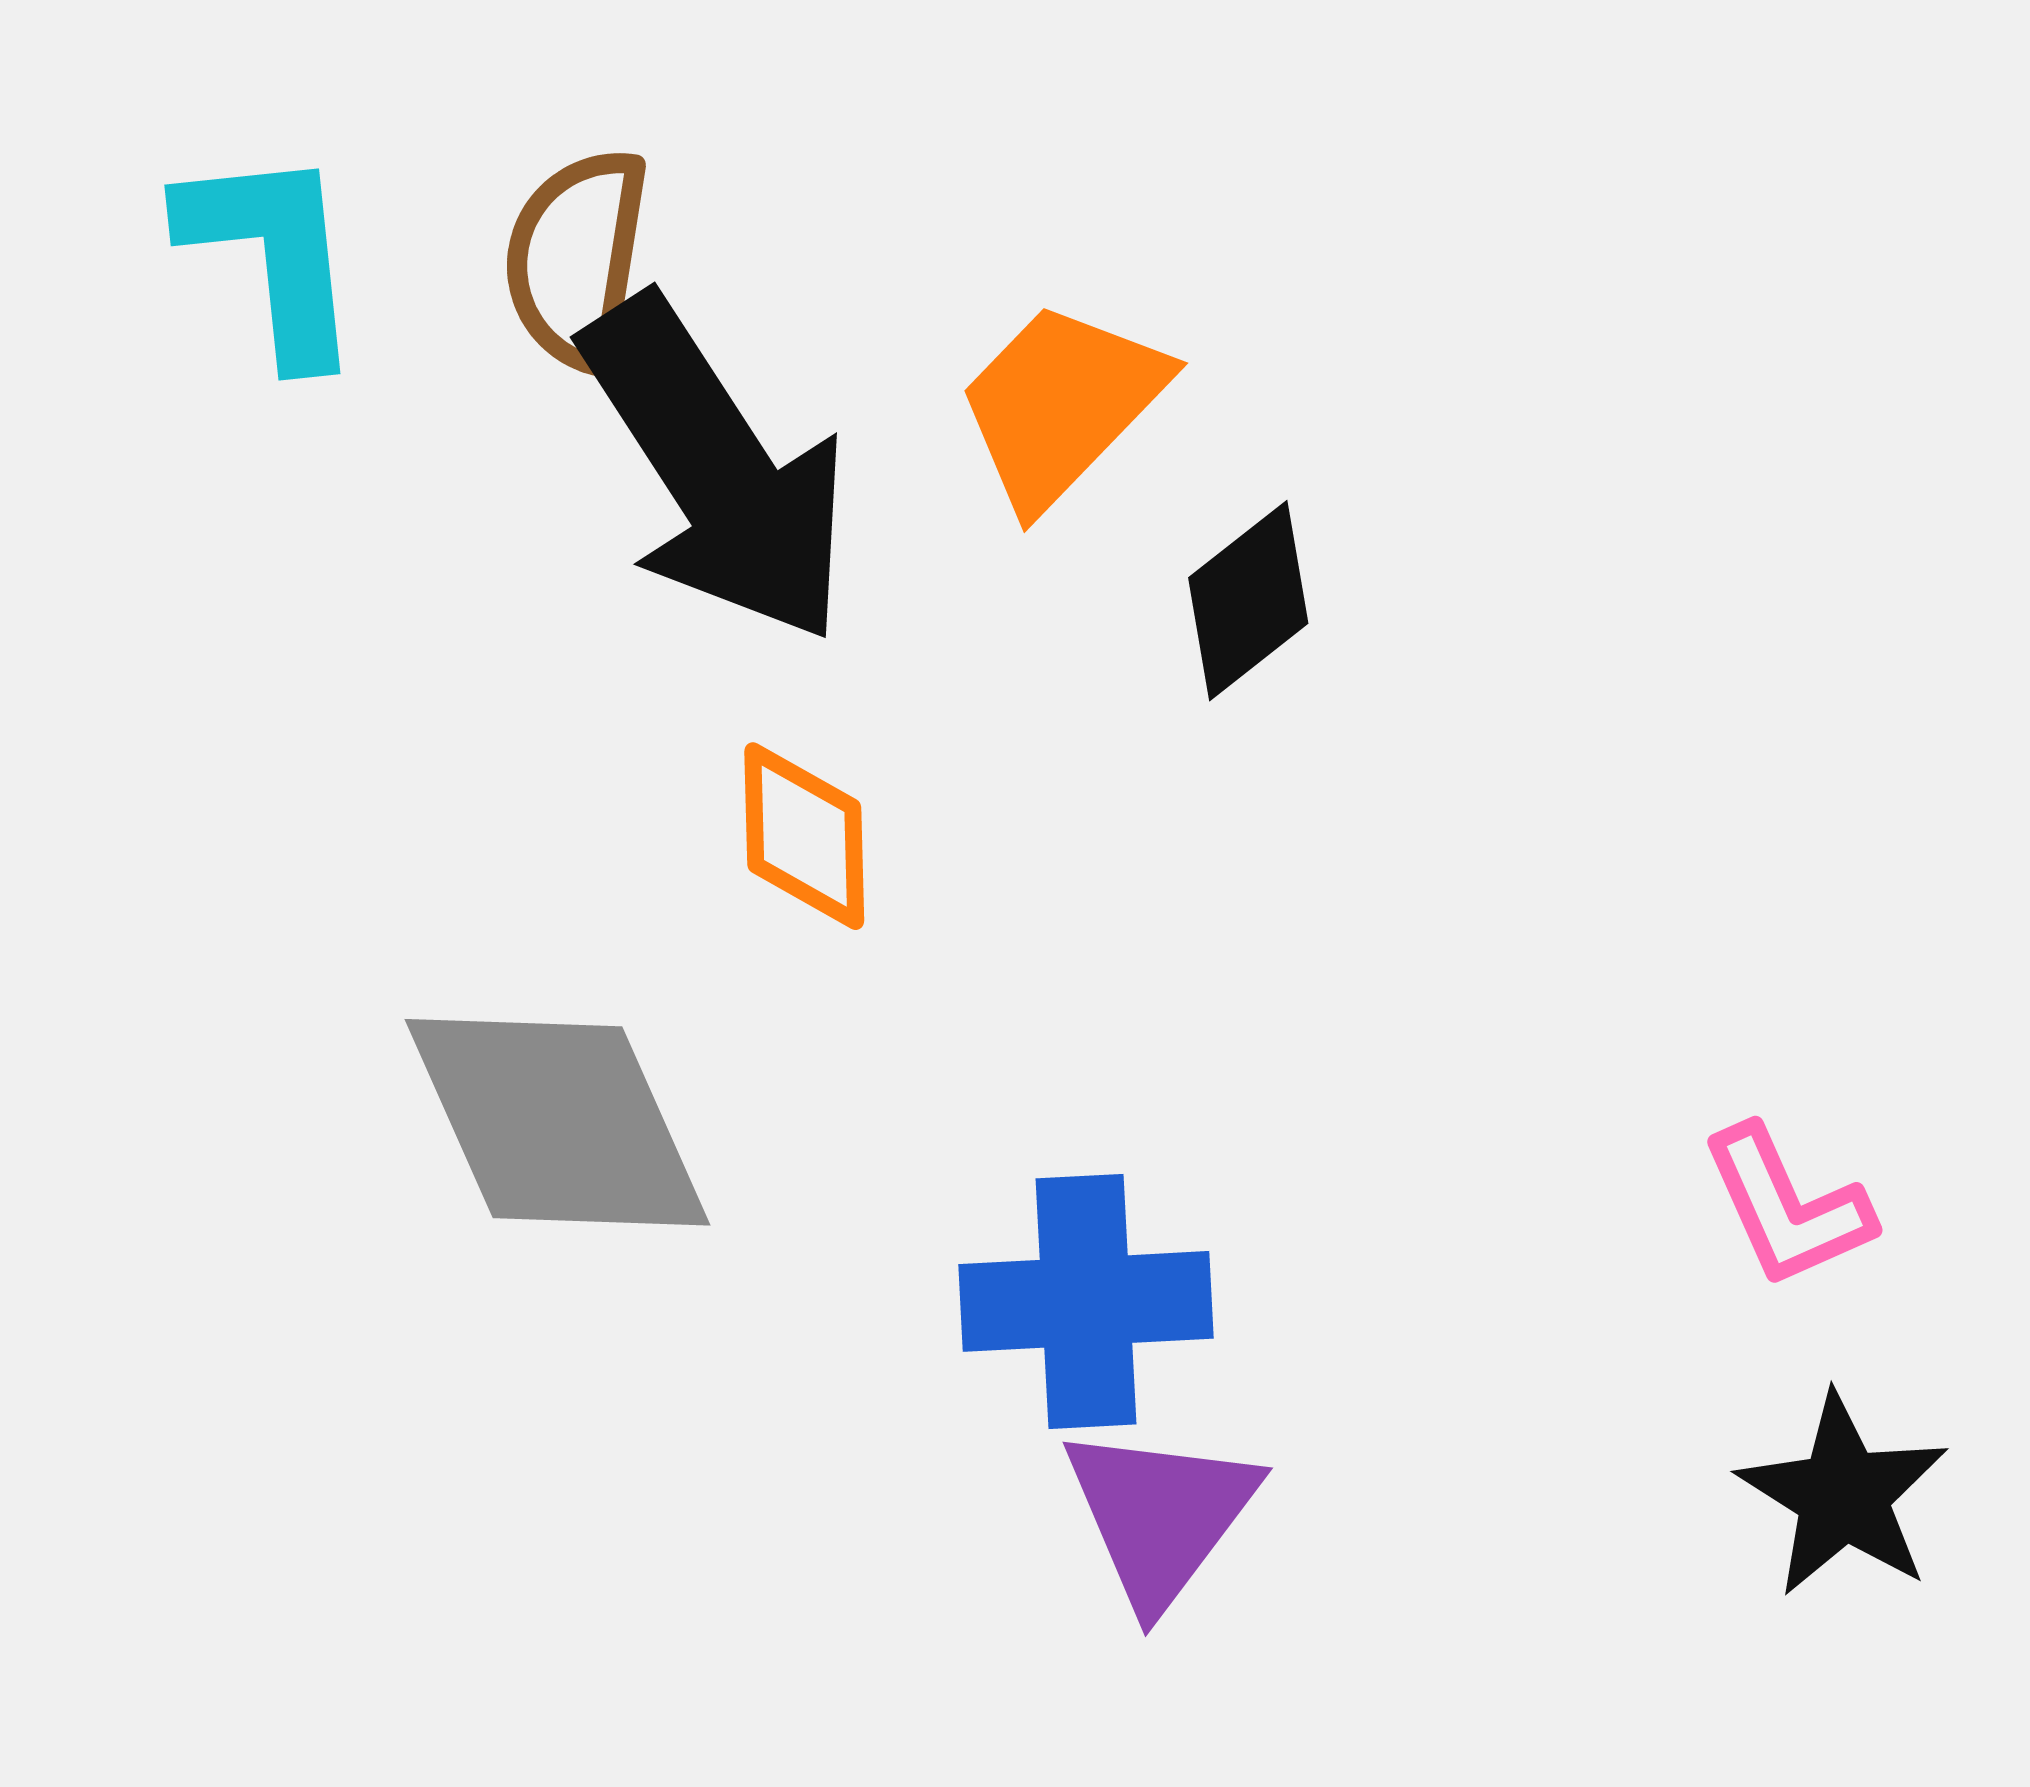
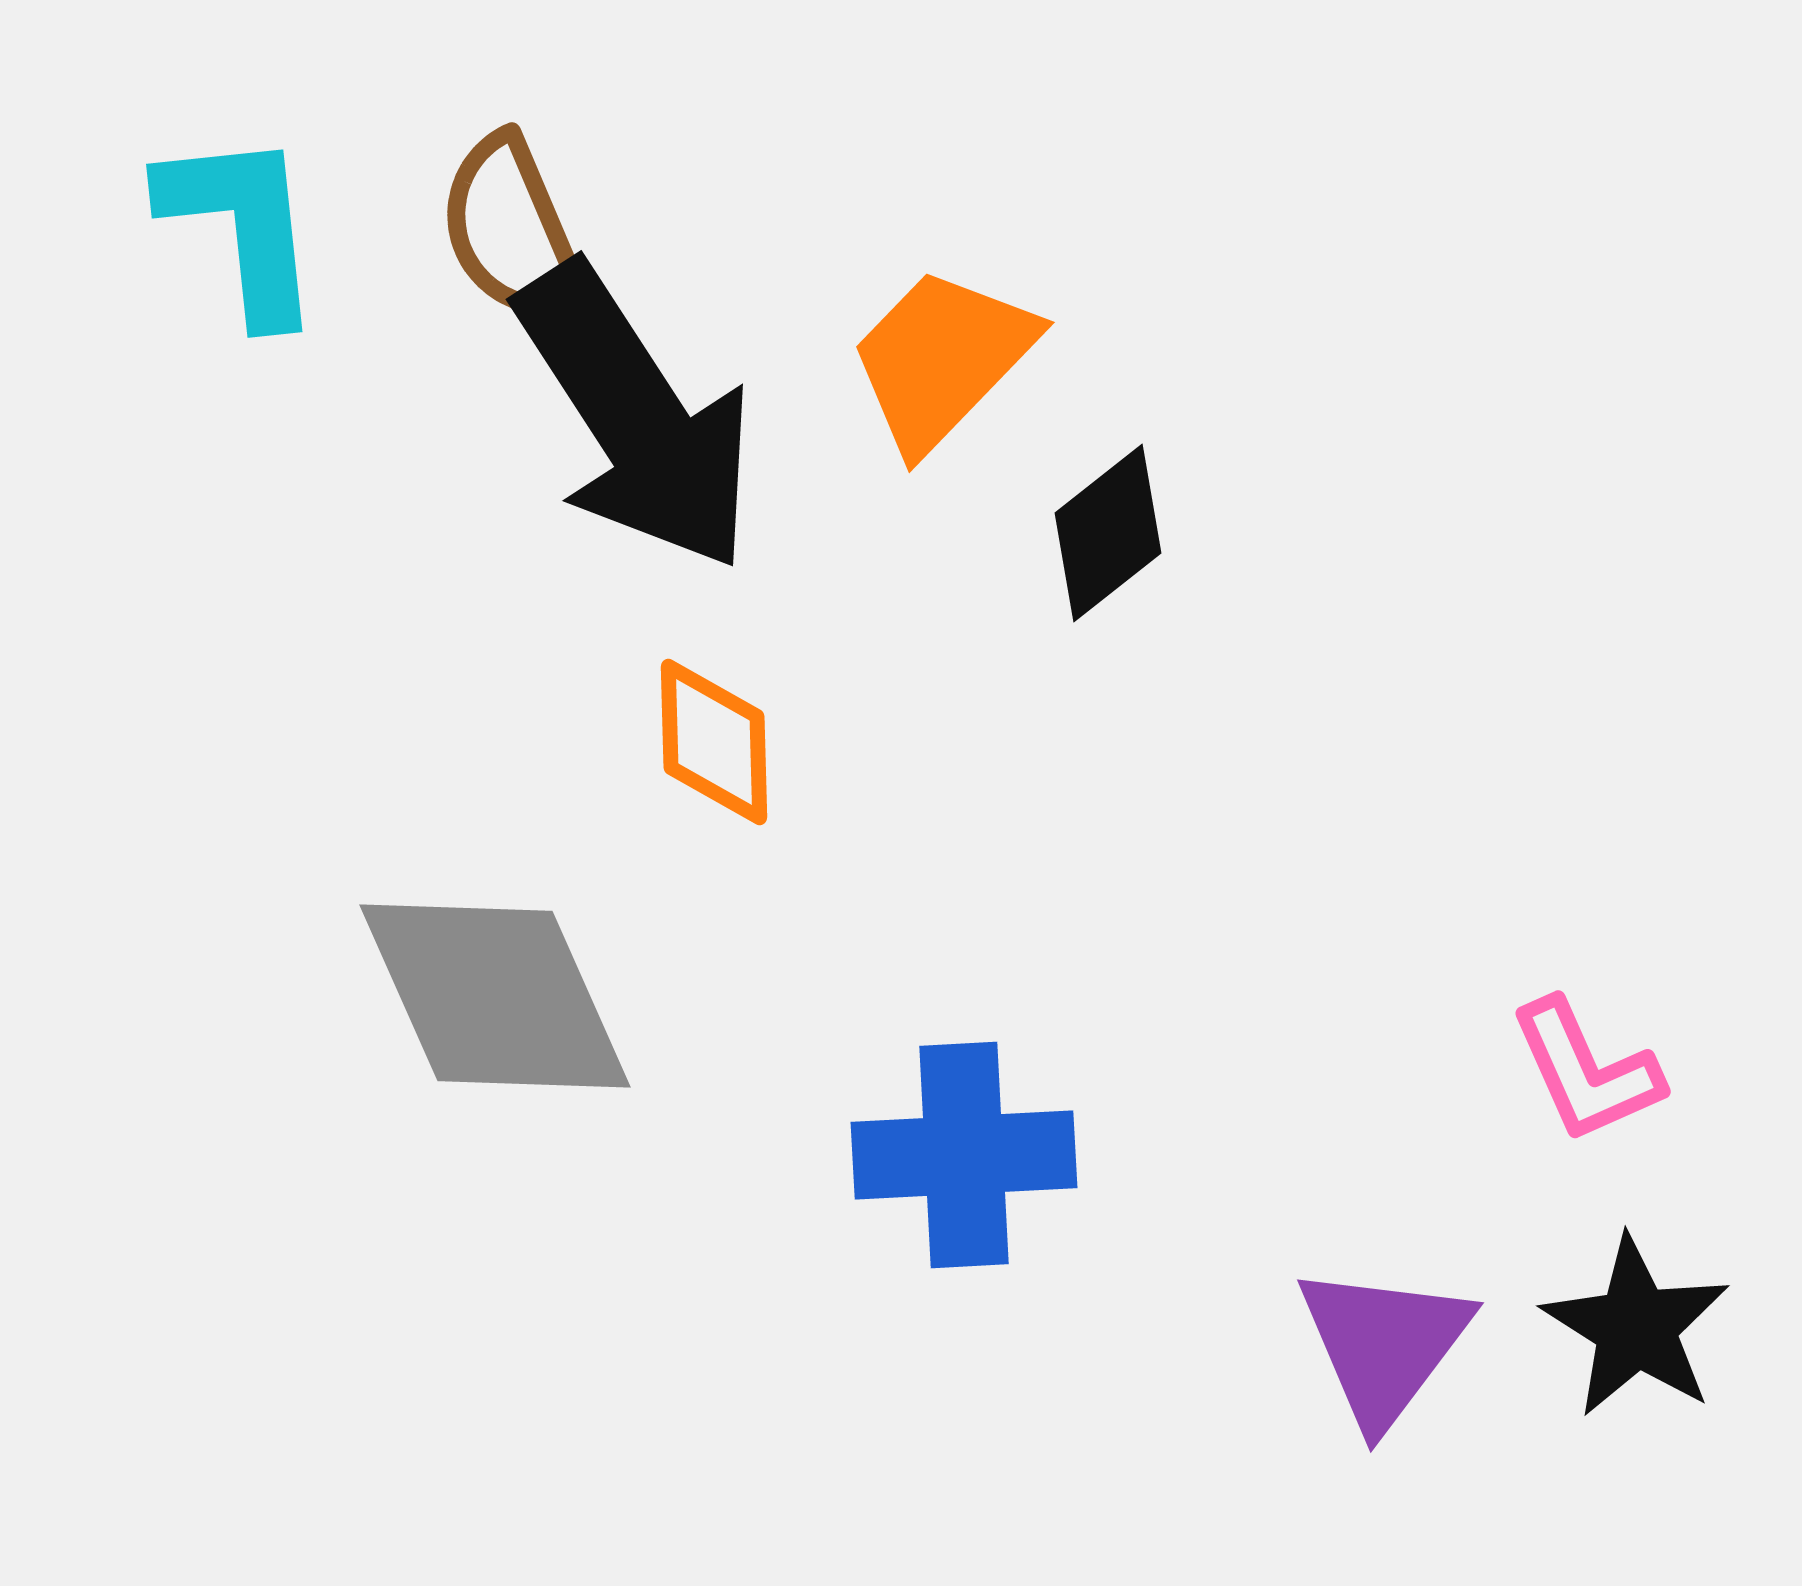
brown semicircle: (577, 259) -> (512, 230), turned -32
purple triangle: (1160, 1515) -> (1384, 1345), moved

